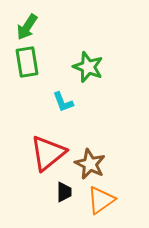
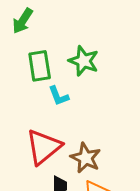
green rectangle: (27, 62) -> (40, 66), moved

